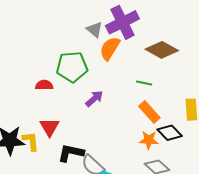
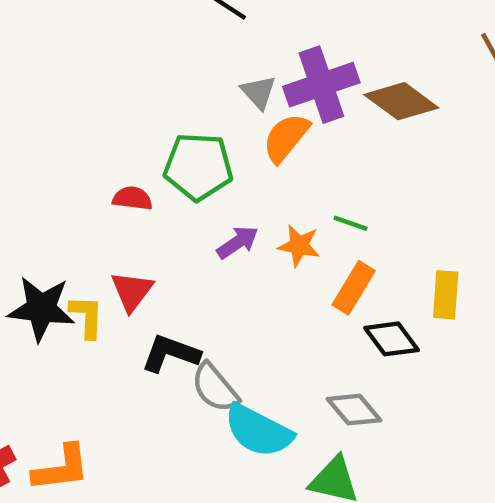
brown diamond: (162, 50) -> (401, 101), moved
orange rectangle: (149, 112) -> (354, 288), turned 65
orange star: (149, 140) -> (299, 246), moved

